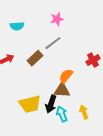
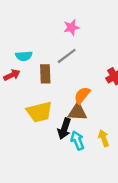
cyan semicircle: (17, 26) -> (24, 56), moved
brown rectangle: (35, 58) -> (45, 74), turned -49
yellow trapezoid: (30, 104) -> (39, 112), moved

